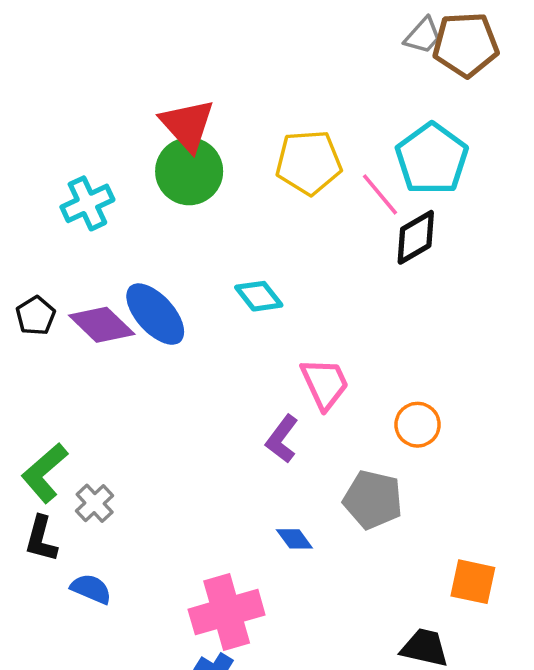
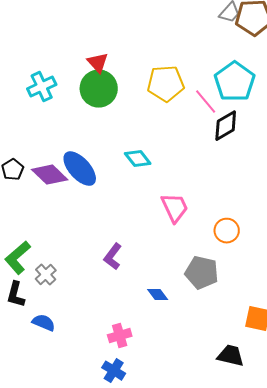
red triangle: (187, 125) -> (98, 63), size x0.7
cyan cross: (87, 203) -> (42, 87), moved
purple L-shape: (282, 439) -> (113, 257), moved
pink cross: (227, 612) -> (120, 336), size x0.6

